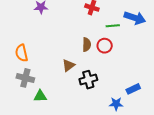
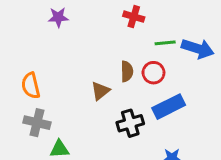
blue arrow: (135, 18) -> (198, 49), moved
brown triangle: (68, 65) -> (100, 91), moved
blue rectangle: (133, 89) -> (169, 107), moved, size x1.5

